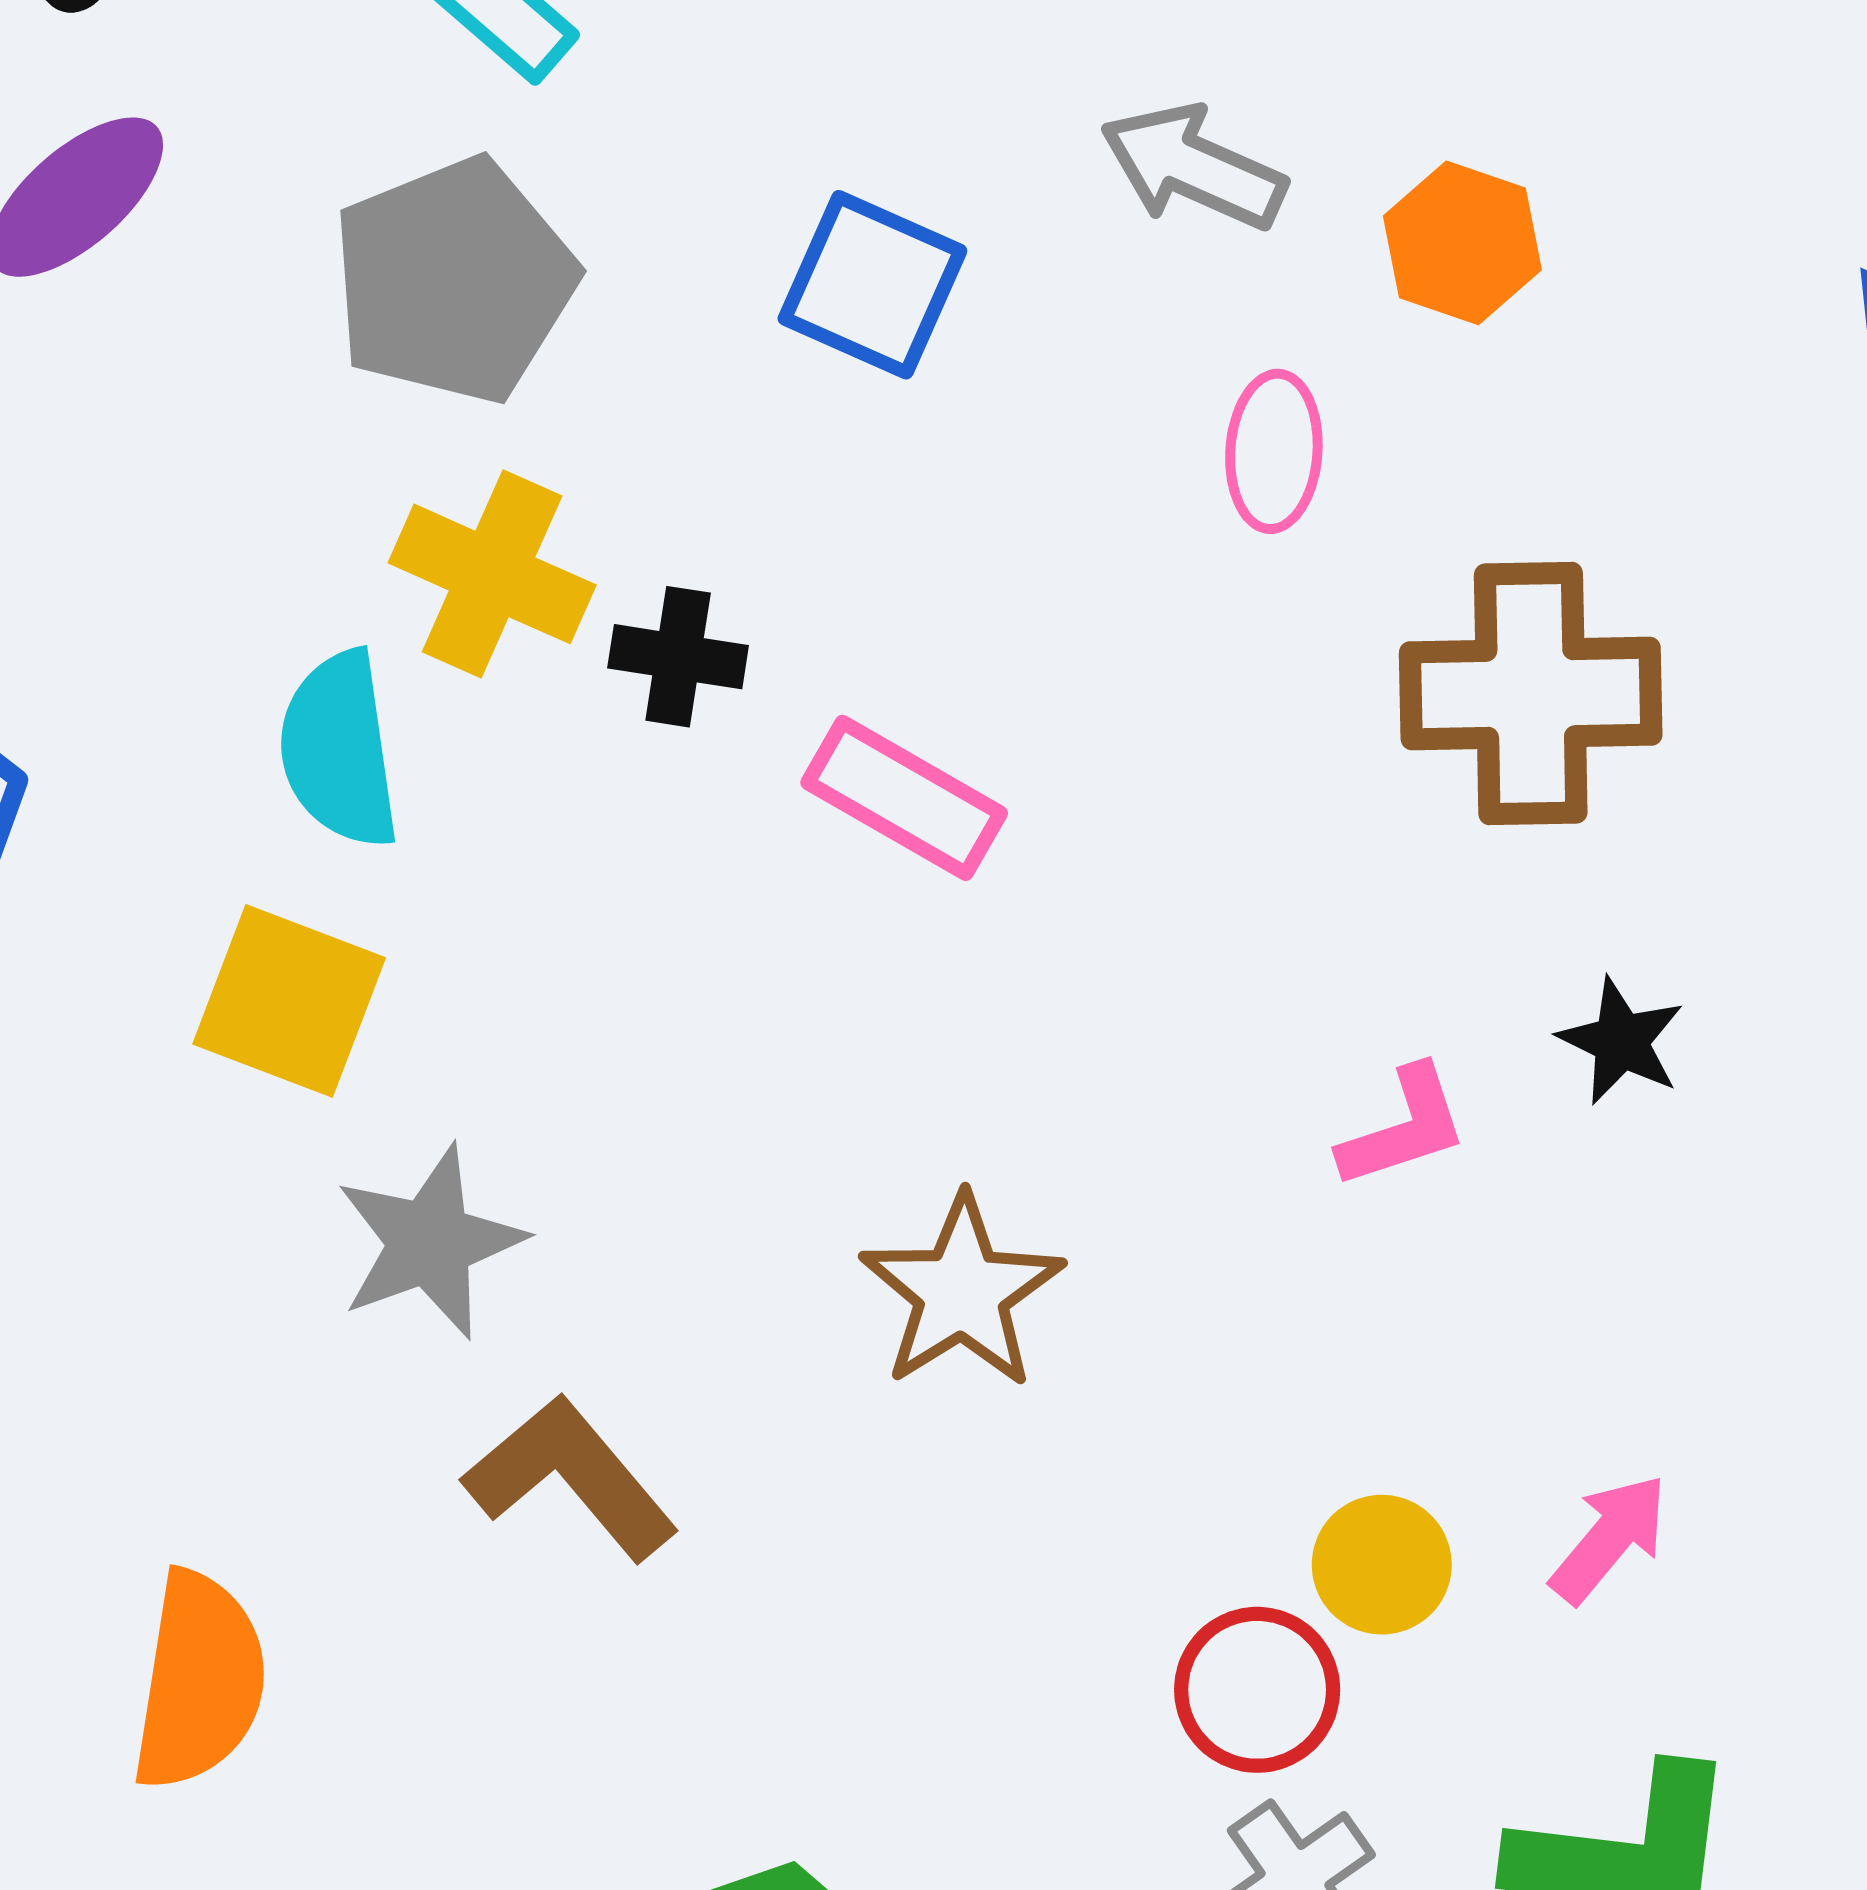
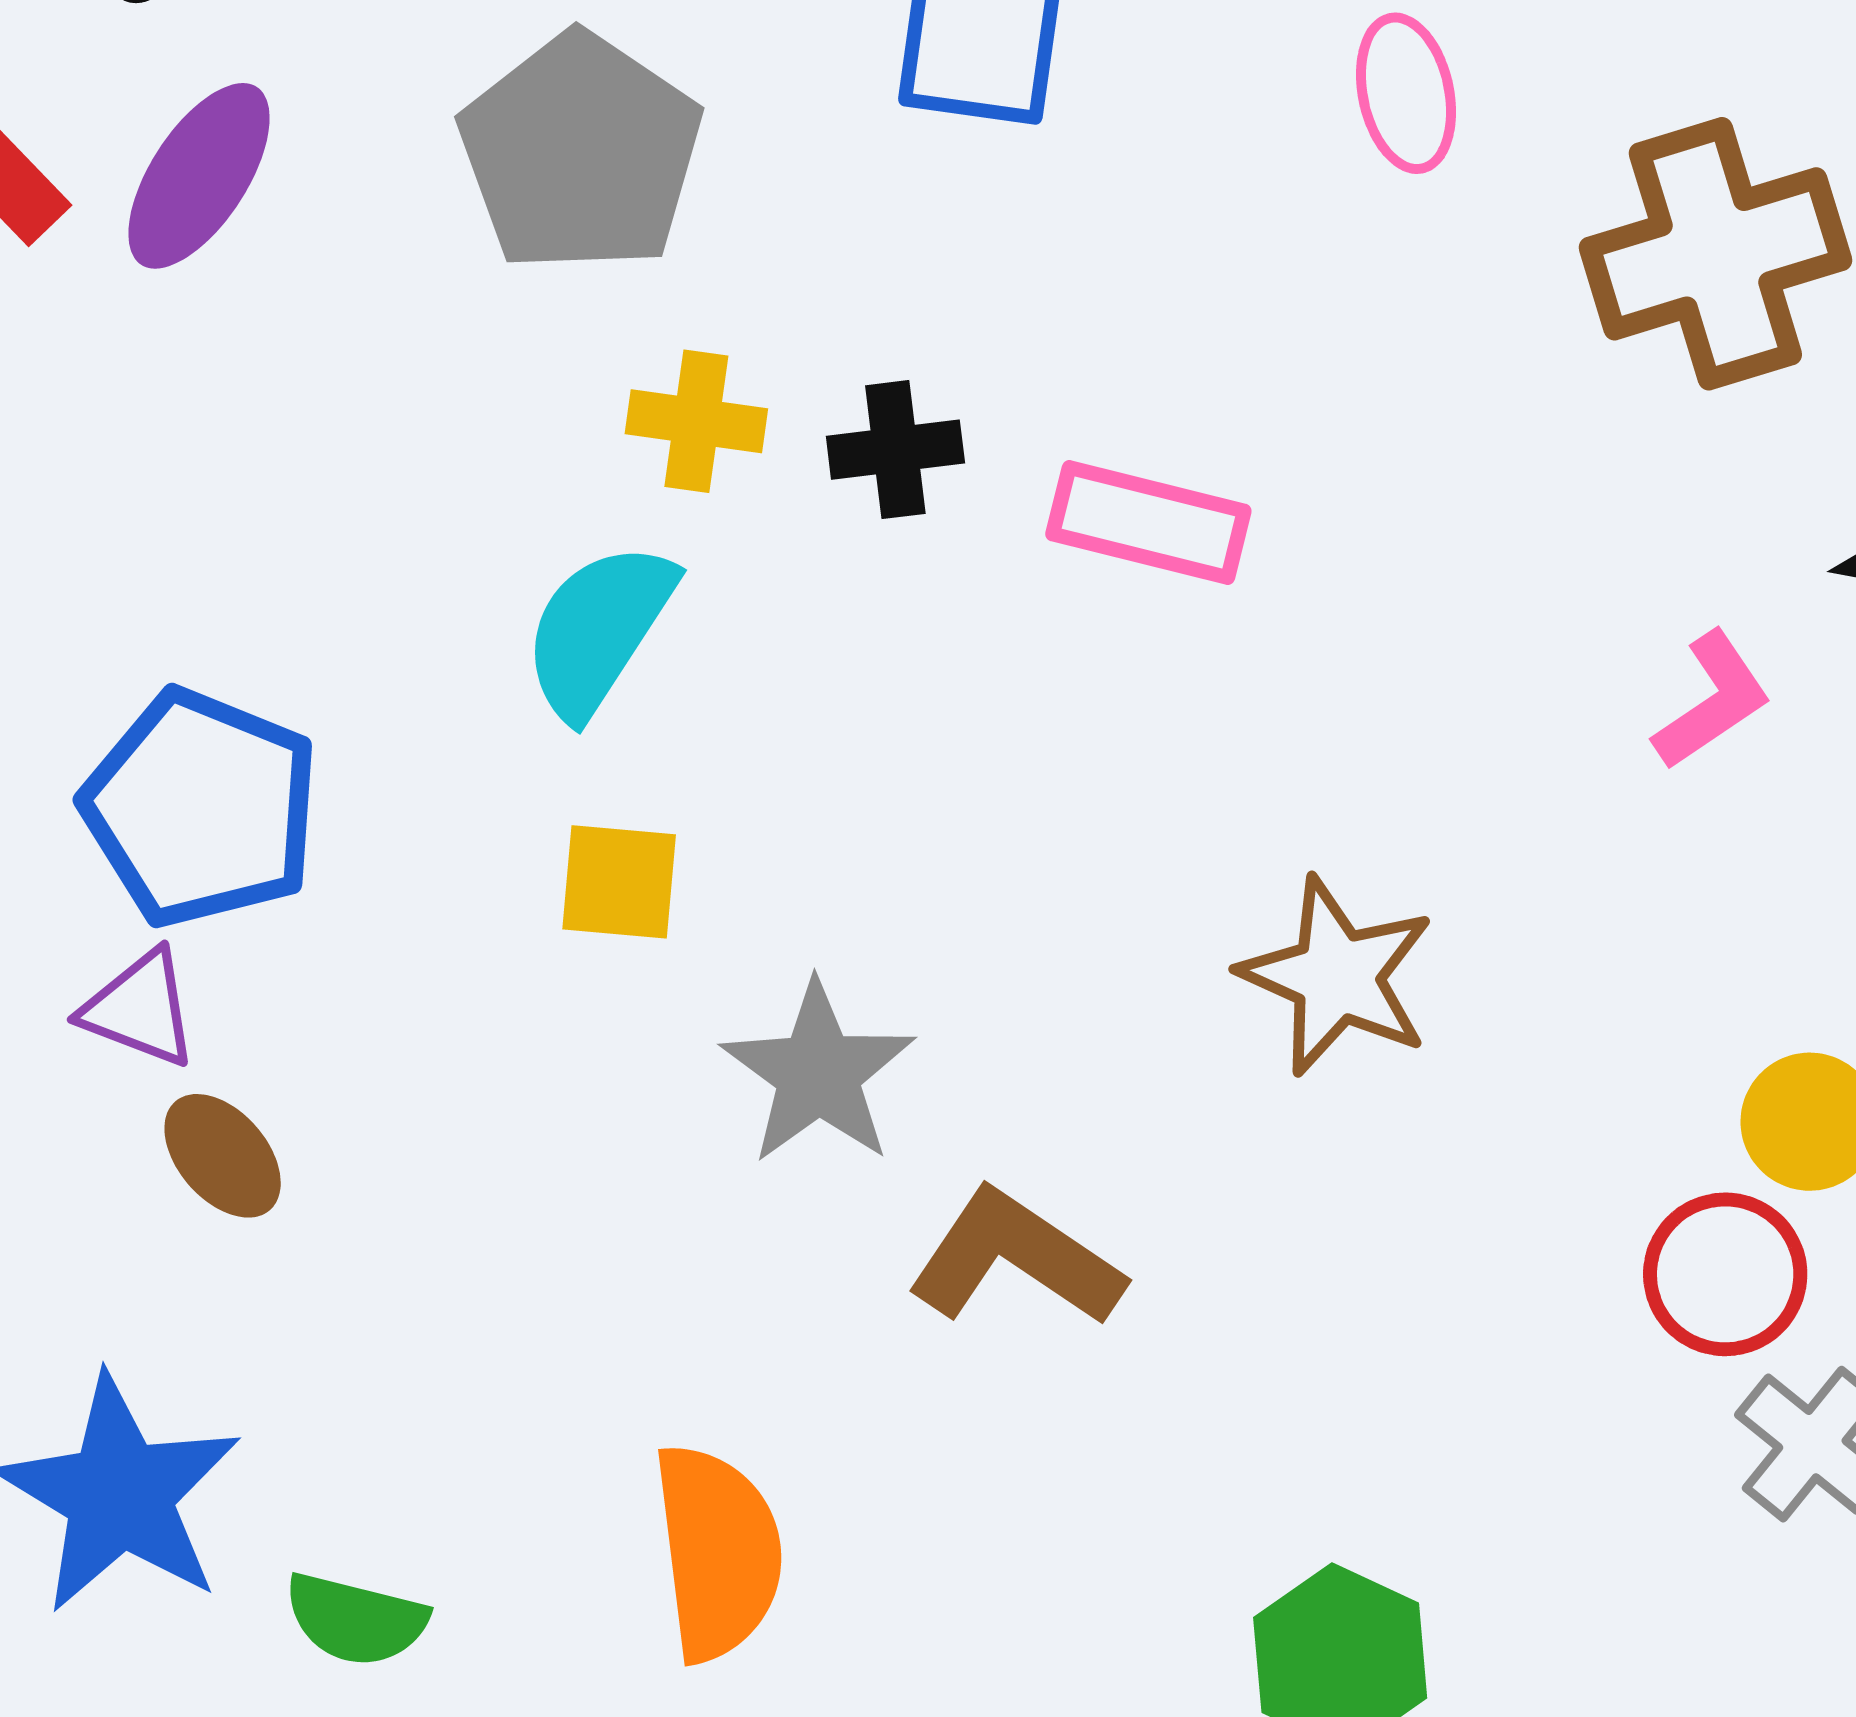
yellow cross: (492, 574) -> (696, 421), size x0.7
cyan semicircle: (339, 750) -> (599, 630), turned 57
yellow square: (289, 1001) -> (619, 882), size x0.7

